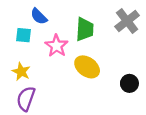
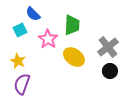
gray cross: (127, 21) -> (108, 47), moved
cyan square: (24, 35) -> (20, 30), turned -32

